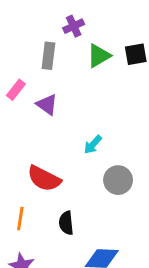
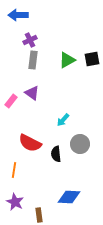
purple cross: (74, 26) -> (30, 40), moved
pink rectangle: (16, 90) -> (11, 101), moved
black semicircle: (66, 223) -> (56, 154), moved

